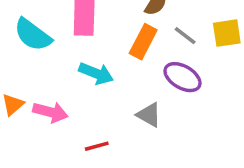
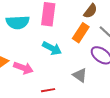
cyan semicircle: (33, 35) -> (18, 22), turned -45

